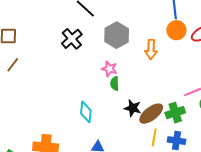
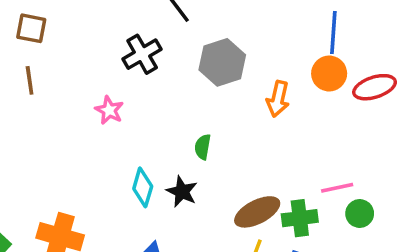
brown line: (13, 65) -> (30, 80), turned -56
pink star: (109, 69) -> (109, 110), moved
black star: (133, 108) -> (182, 192), moved

